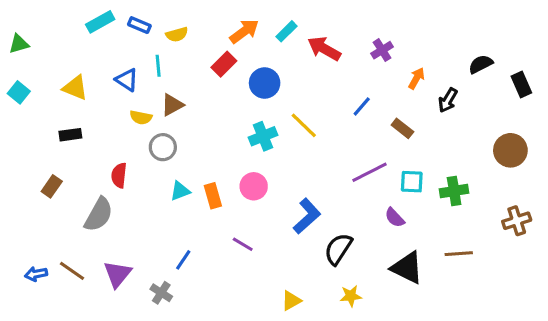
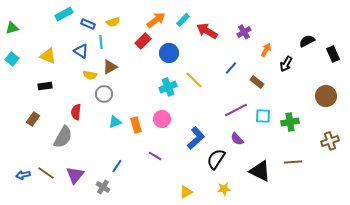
blue rectangle: (139, 25) -> (88, 24), moved
purple semicircle: (395, 218) -> (237, 139), moved

